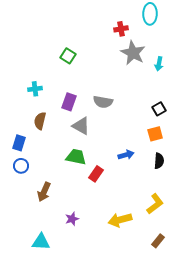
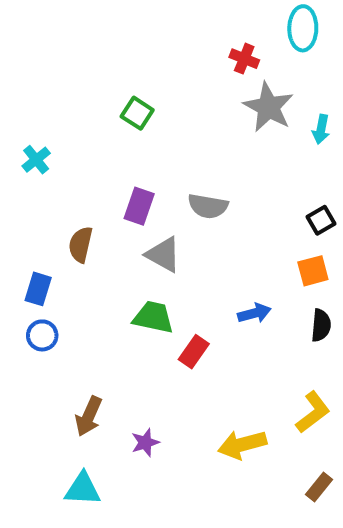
red cross: (121, 29) -> (244, 59), turned 32
cyan cross: (35, 89) -> (36, 160), moved, turned -32
brown arrow: (44, 192) -> (89, 416), moved

